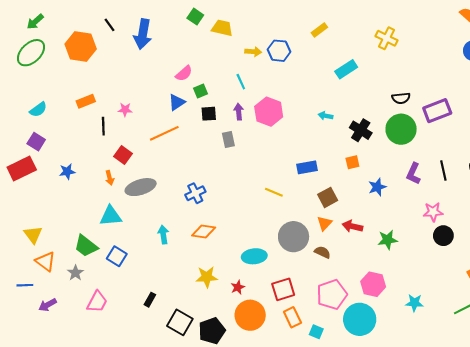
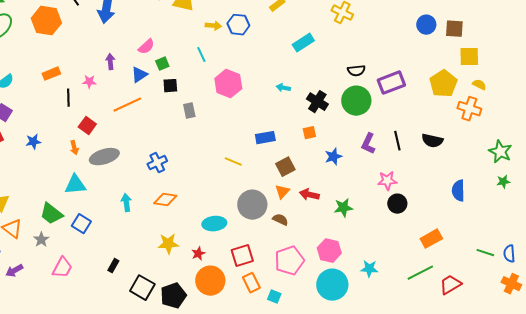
purple arrow: (239, 112) -> (110, 62), moved
cyan circle: (360, 319) -> (332, 285), moved

